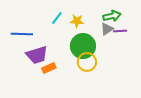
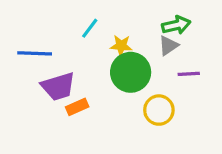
yellow star: (77, 21) -> (121, 46), moved
purple line: (120, 31) -> (189, 74), moved
yellow circle: (87, 62) -> (159, 110), moved

